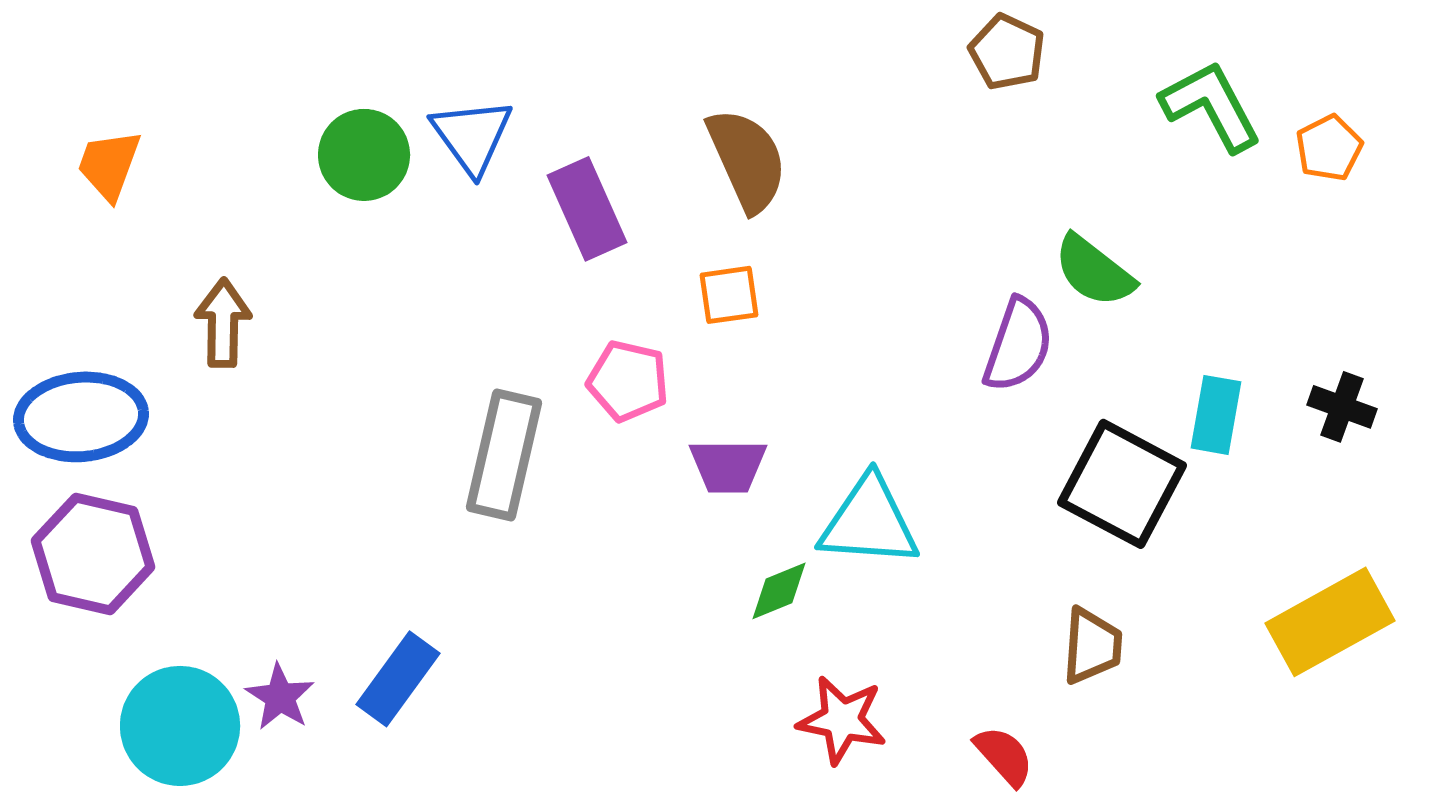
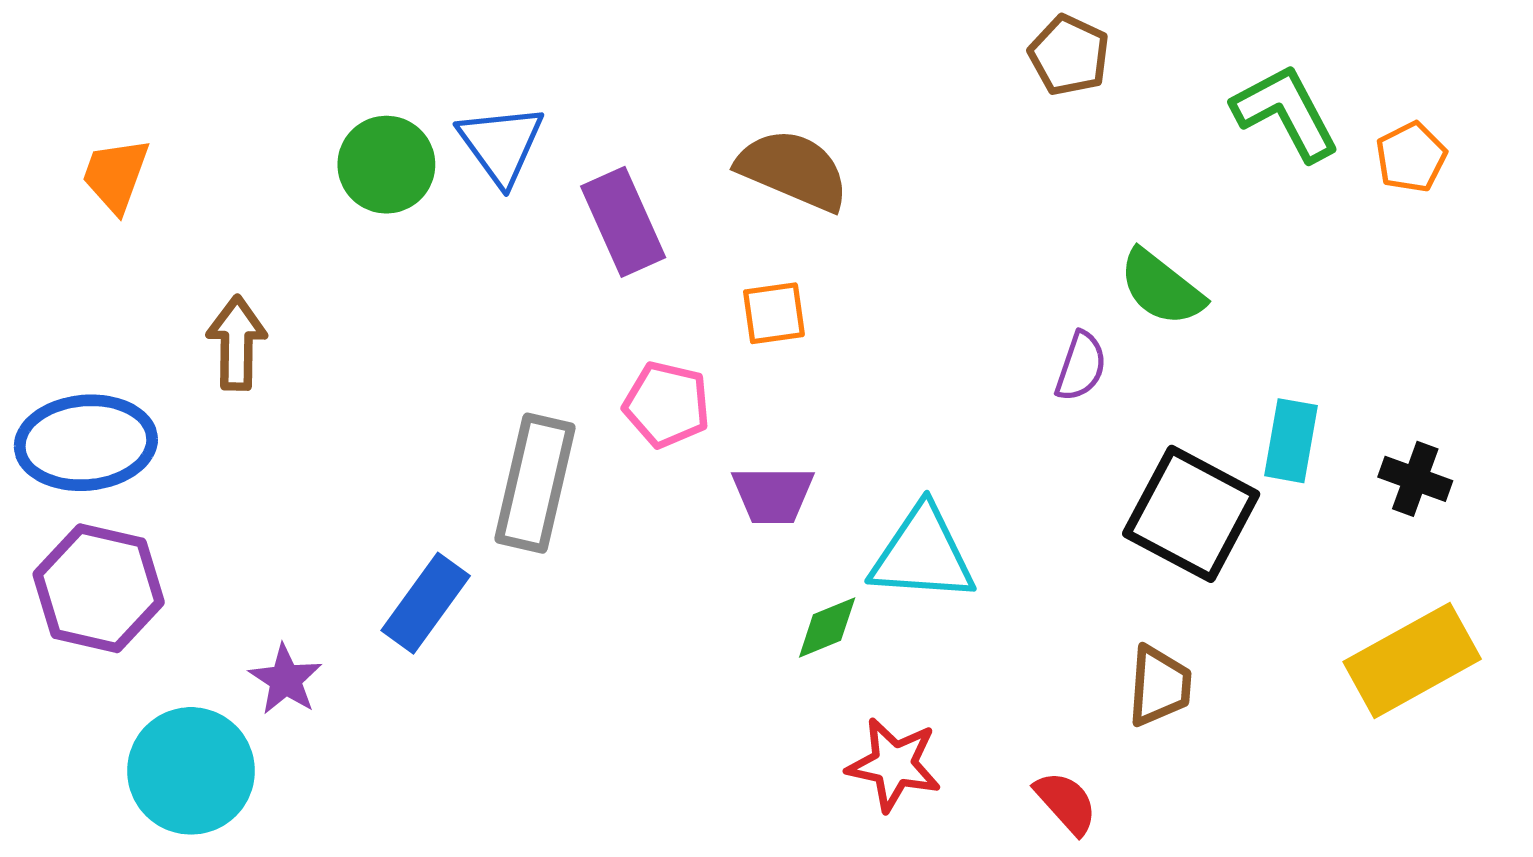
brown semicircle: (747, 160) -> (793, 170), turned -43
purple semicircle: (1018, 345) -> (1081, 366), size x0.7
black cross: (1342, 407) -> (1415, 479), moved
blue rectangle: (398, 679) -> (426, 603), moved
purple star: (280, 697) -> (286, 680), moved

